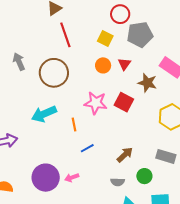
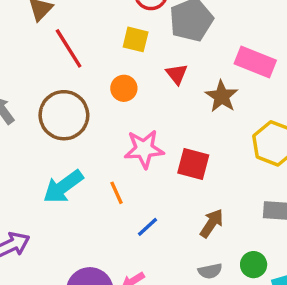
orange circle: (103, 65) -> (124, 88), moved
brown star: (147, 83) -> (222, 96), turned 30
red square: (124, 102) -> (193, 164), moved
green circle: (144, 176) -> (254, 265), moved

